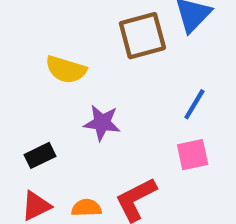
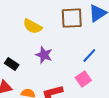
black rectangle: (40, 155) -> (12, 64), turned 48
pink square: (193, 155) -> (83, 79), turned -35

